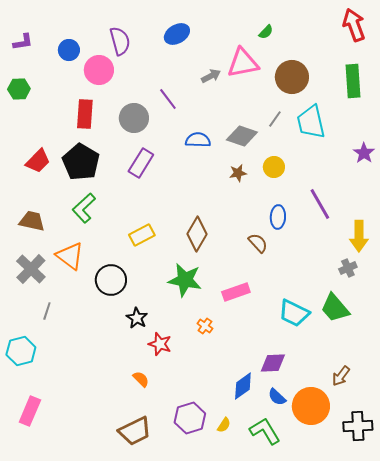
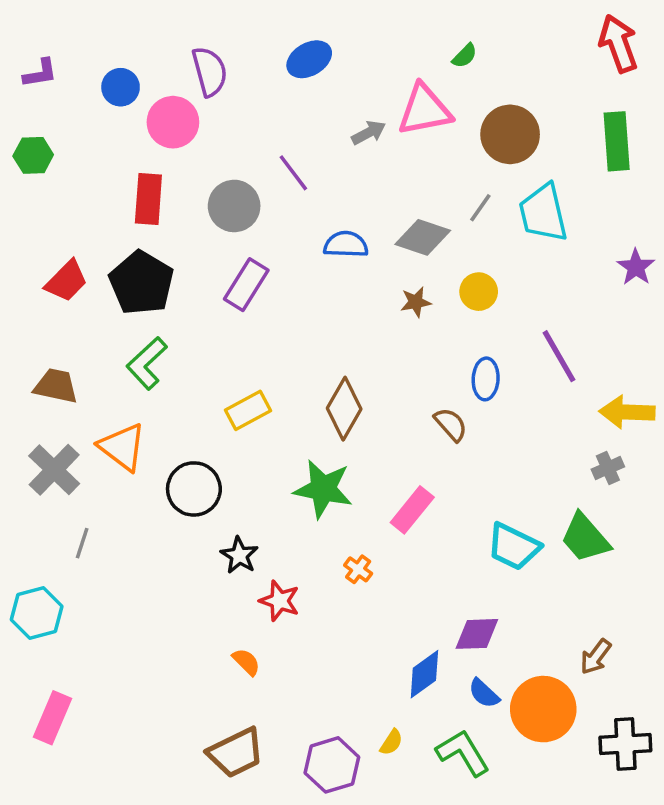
yellow arrow: (359, 236) -> (627, 412), turned 92
pink rectangle: (236, 292) -> (412, 510), turned -32
purple hexagon: (190, 418) -> (332, 765), moved

